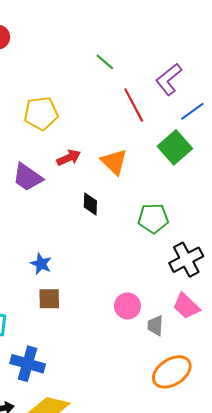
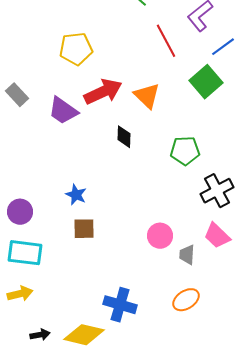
red arrow: (69, 158) -> (103, 92), size x1.6
blue cross: (28, 364) -> (120, 305), moved
orange ellipse: (172, 372) -> (186, 300), moved, size x0.7

